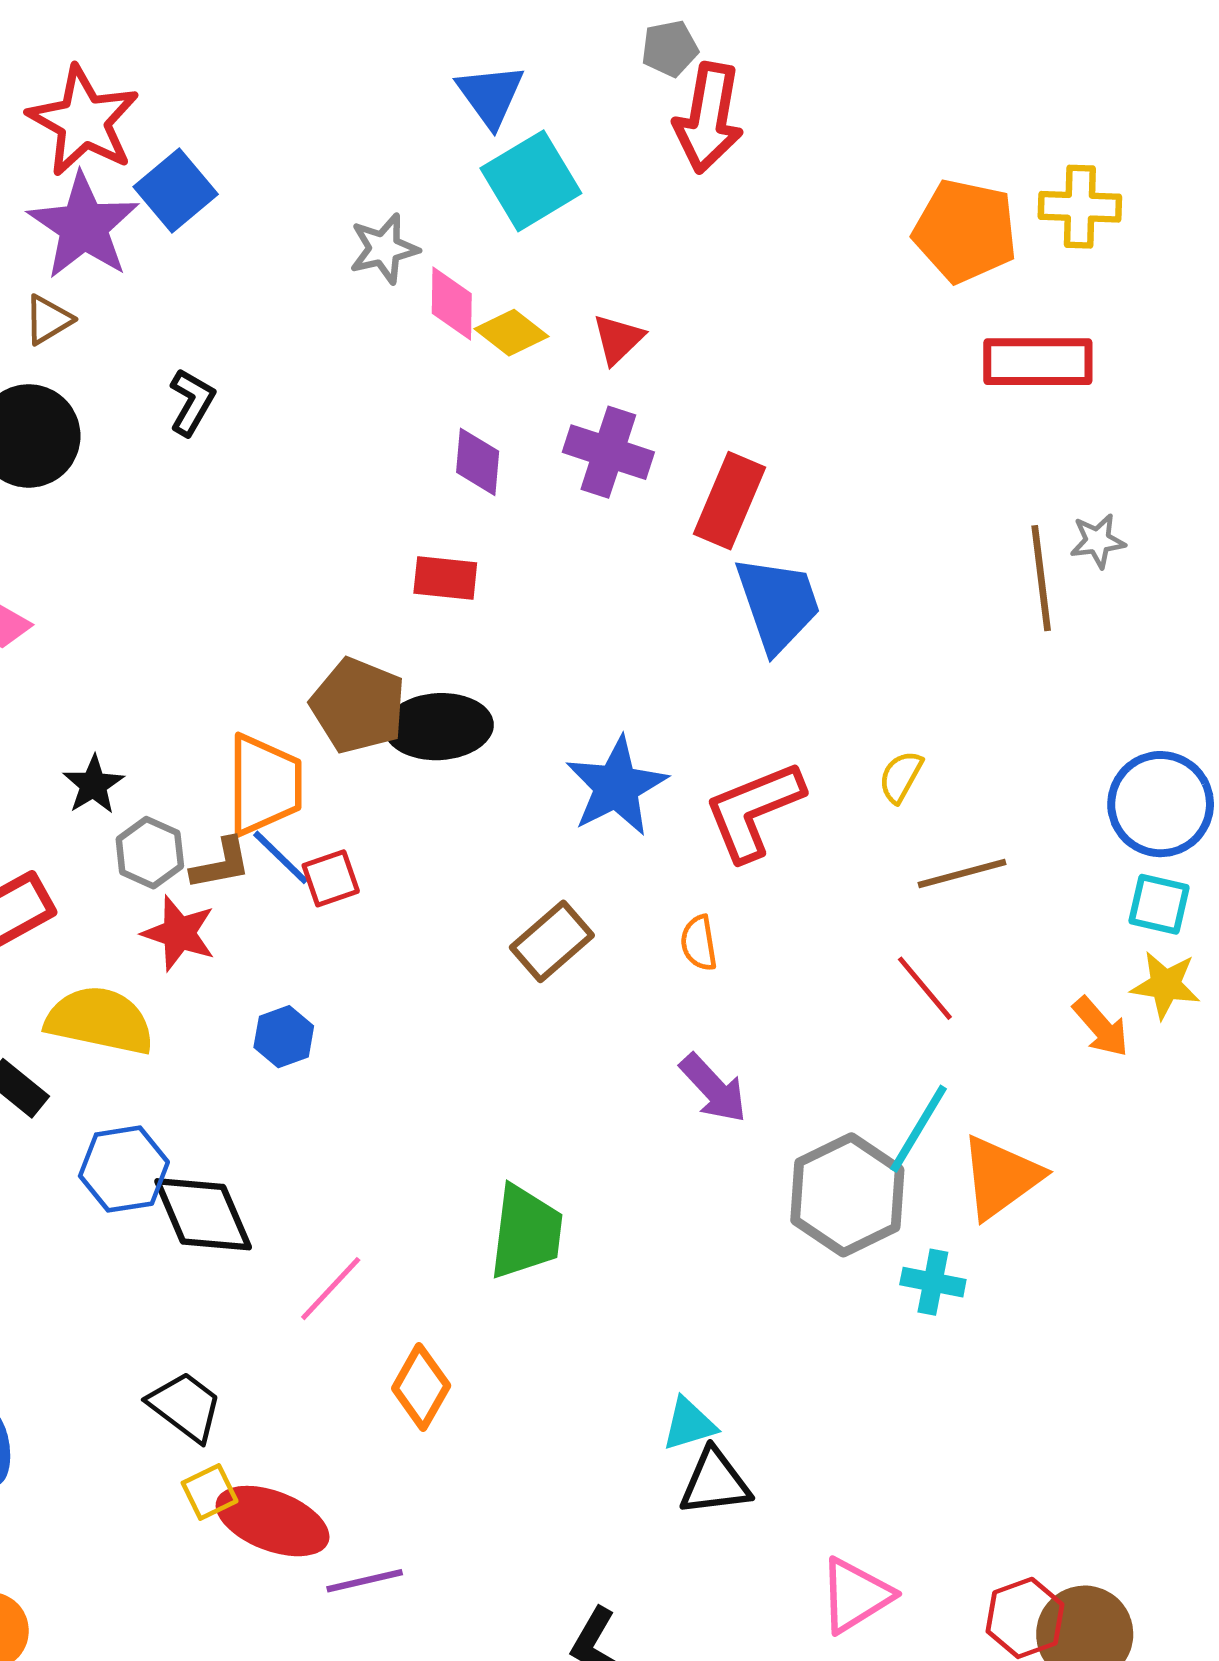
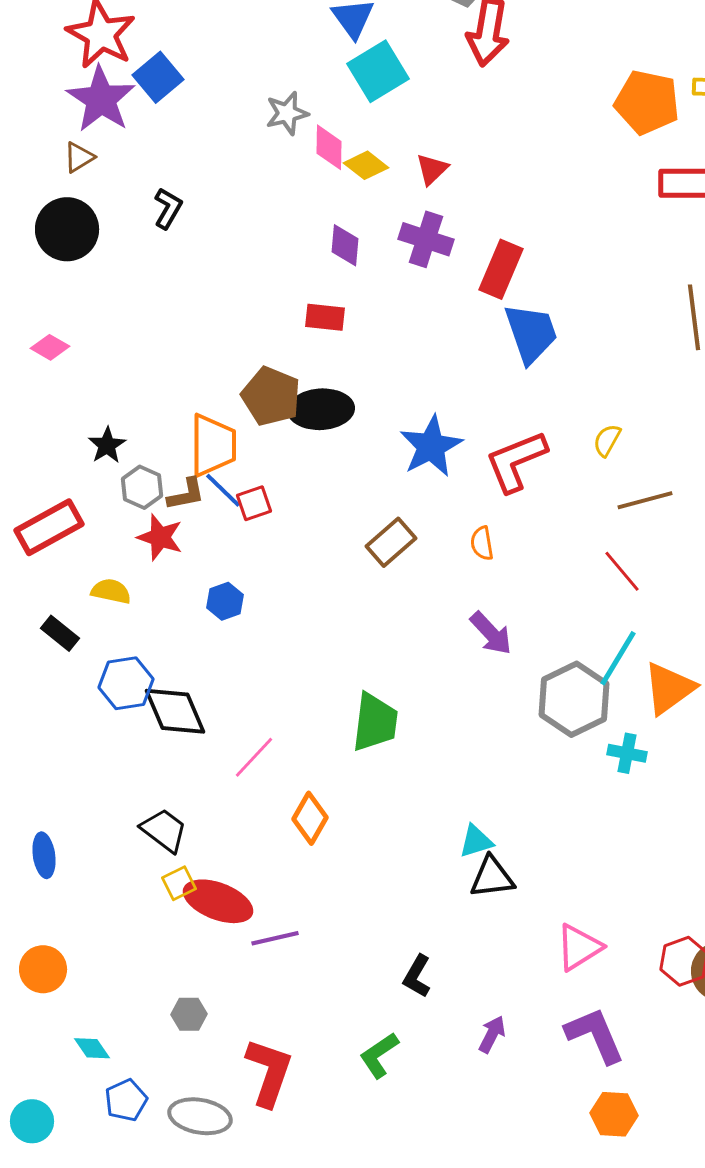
yellow semicircle: (100, 1020) -> (111, 591), size x0.6

